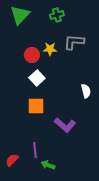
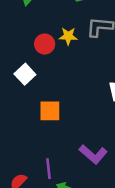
white square: (37, 78) -> (25, 74), moved
purple L-shape: (65, 125) -> (93, 154), moved

